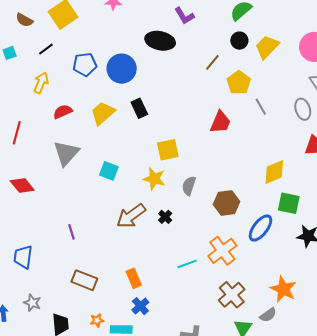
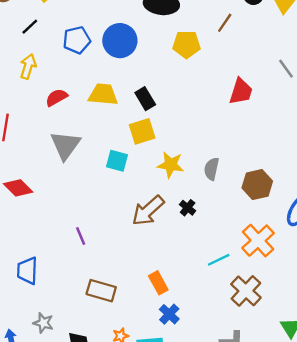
yellow pentagon: (239, 83) -> (186, 44), moved, turned -30
black rectangle: (139, 108) -> (145, 99), moved
yellow trapezoid: (103, 113) -> (103, 95), turned 52
yellow square: (168, 150) -> (142, 131), moved
brown cross: (232, 295) -> (246, 291), moved

